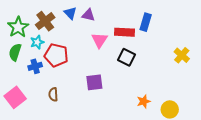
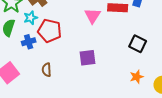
black square: (127, 57) -> (138, 44), moved

